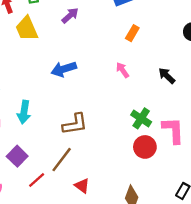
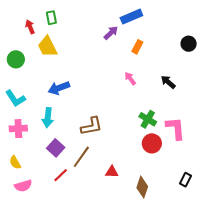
purple arrow: (70, 15) -> (111, 33), moved
blue arrow: (64, 69) -> (59, 88), moved
purple square: (17, 156) -> (56, 148), moved
red triangle: (82, 186) -> (112, 172), moved, turned -32

